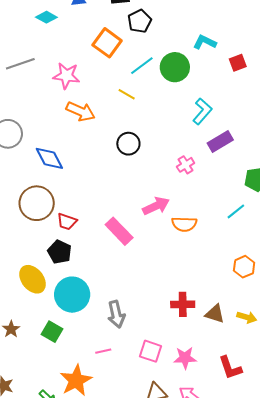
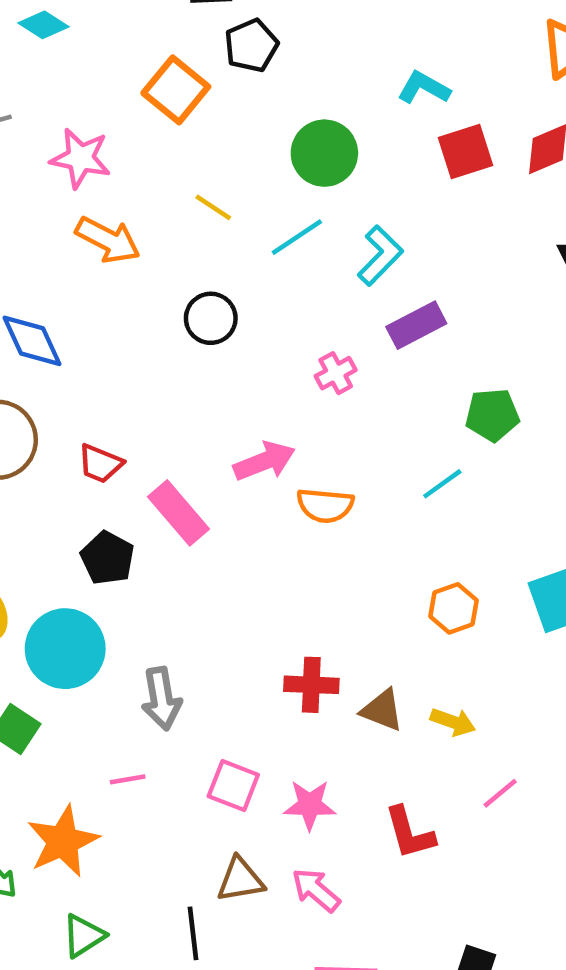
cyan L-shape: (205, 42) -> (424, 88), moved
red square: (238, 63) -> (466, 151), size x1.4
cyan line: (142, 66) -> (297, 237), moved
red trapezoid: (67, 222) -> (100, 464), moved
black pentagon: (60, 252) -> (107, 558), moved

